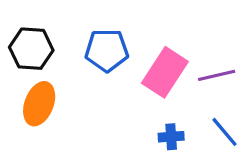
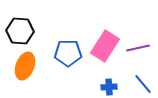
blue pentagon: (107, 50) -> (68, 53), moved

